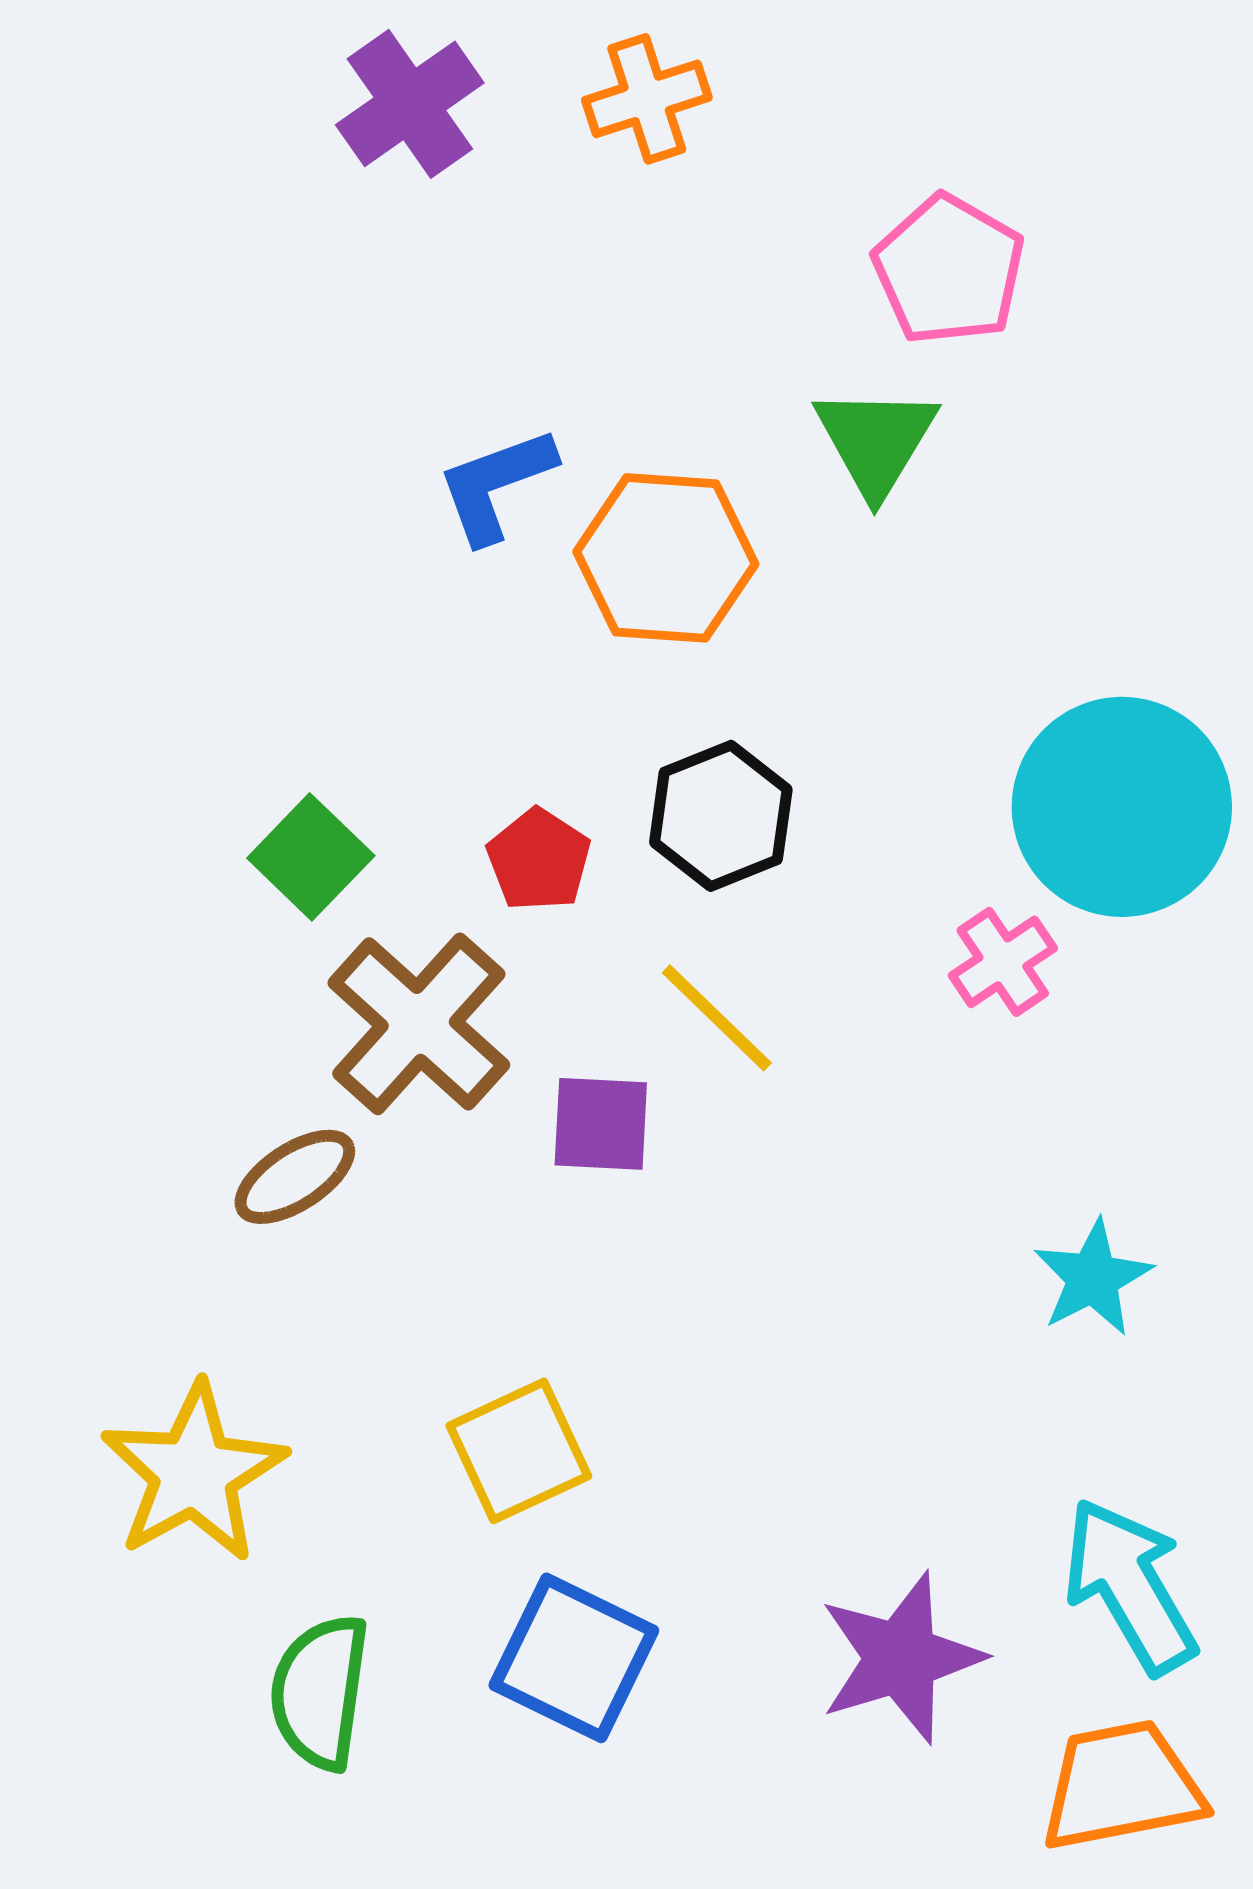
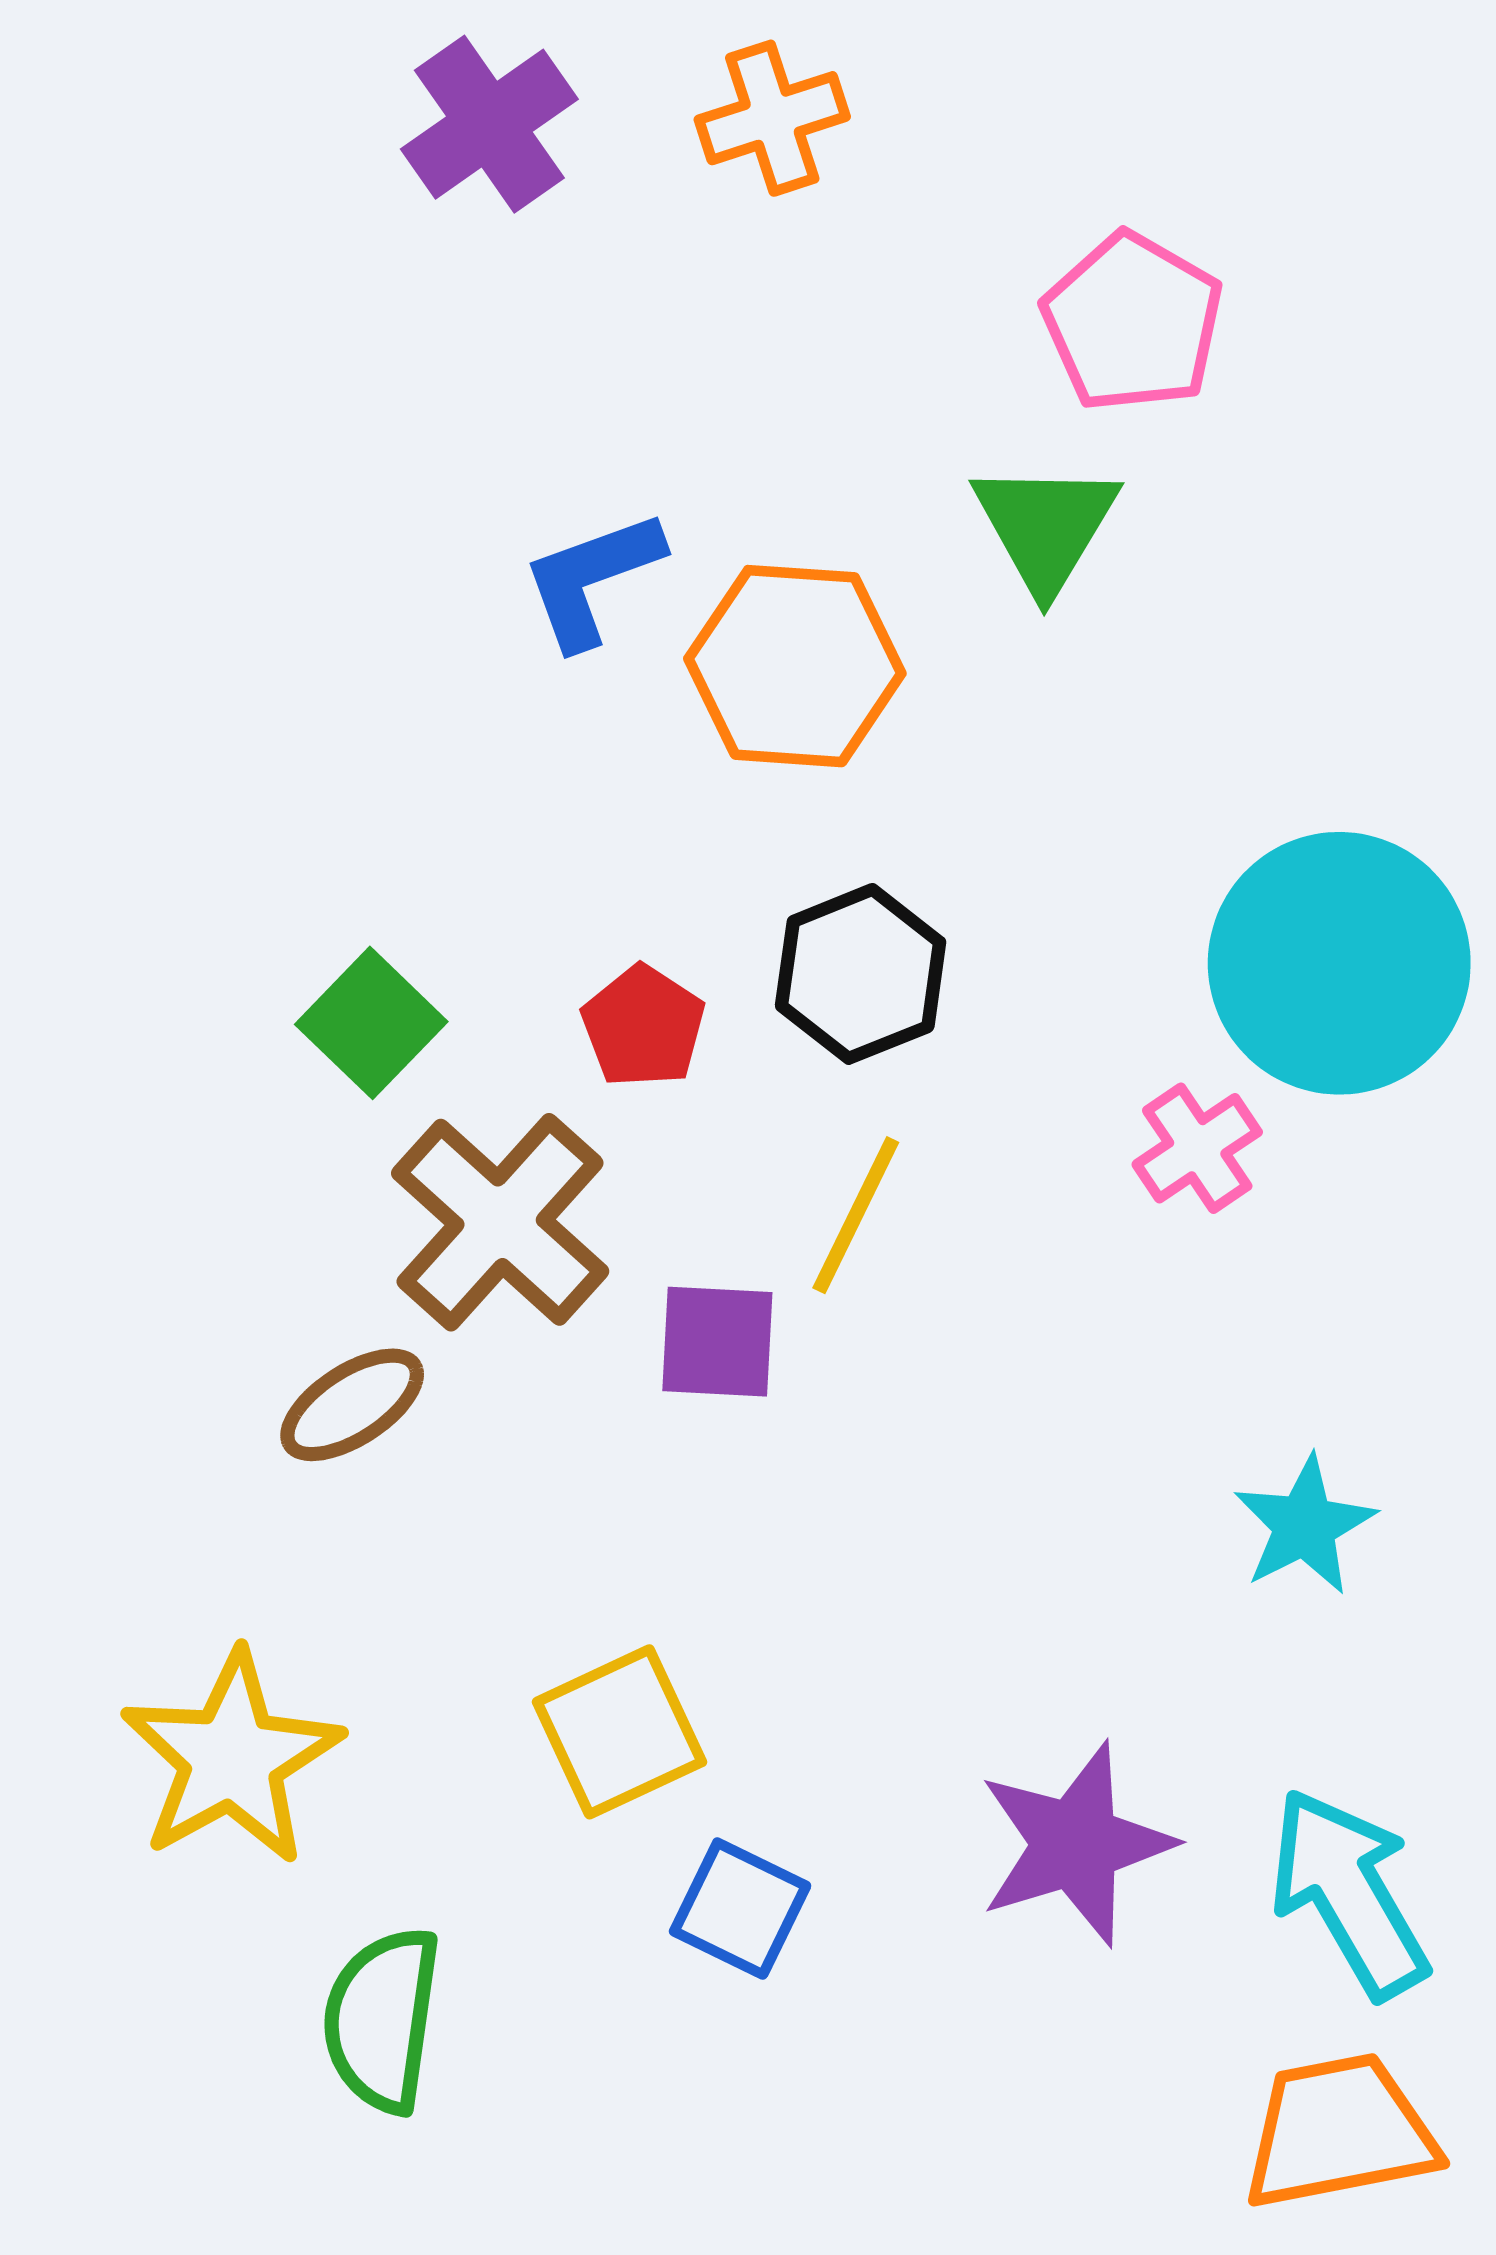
yellow line: (717, 1018) -> (856, 1215), turned 72
blue square: (574, 1658) -> (740, 1909), moved, size x0.7
purple star: (901, 1658) -> (1075, 1844), moved

